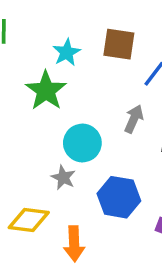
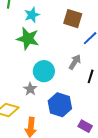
cyan star: (67, 52) -> (32, 15), moved
green star: (46, 91) -> (28, 39), turned -30

